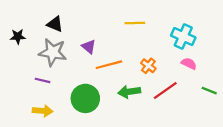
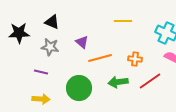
black star: (18, 37) -> (19, 33), size x1.5
gray star: (53, 52) -> (50, 47), size x0.7
orange cross: (148, 66) -> (135, 59), turned -32

